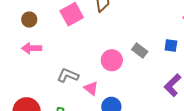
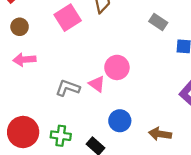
gray rectangle: (140, 51) -> (158, 22), moved
pink triangle: (91, 88) -> (97, 84), moved

